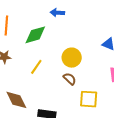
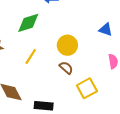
yellow square: (89, 99) -> (87, 88), turned -30

